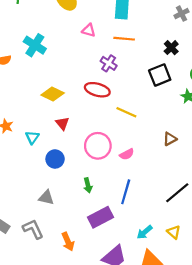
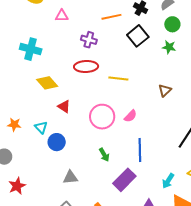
orange line: (124, 39) -> (111, 17), moved
cyan cross: (35, 45) -> (31, 49), moved
yellow diamond: (53, 94) -> (47, 83), turned 40
blue circle: (55, 159) -> (57, 142), moved

